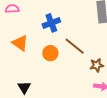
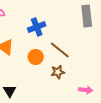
brown star: (97, 65) -> (58, 72), moved

